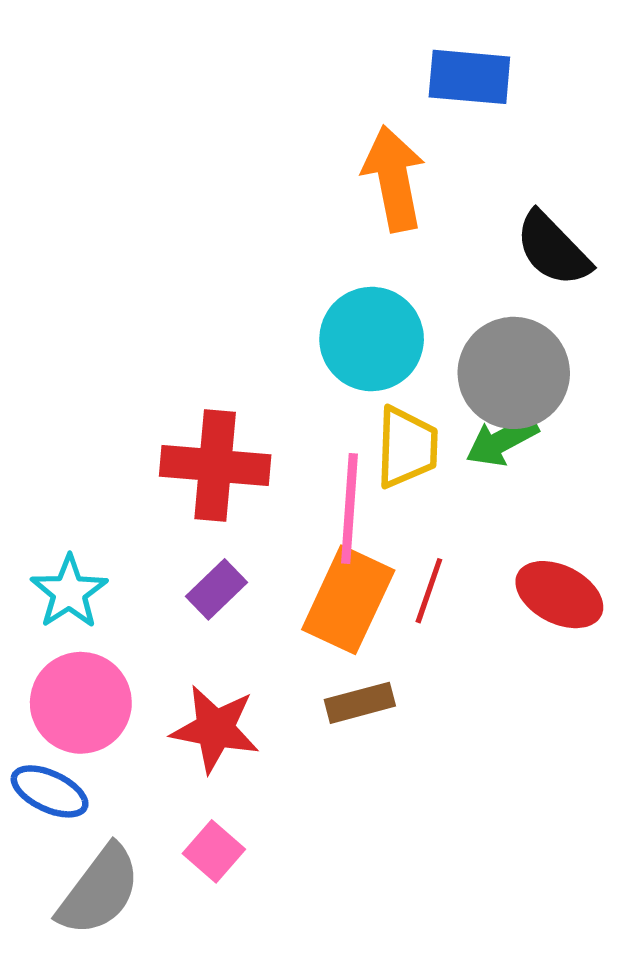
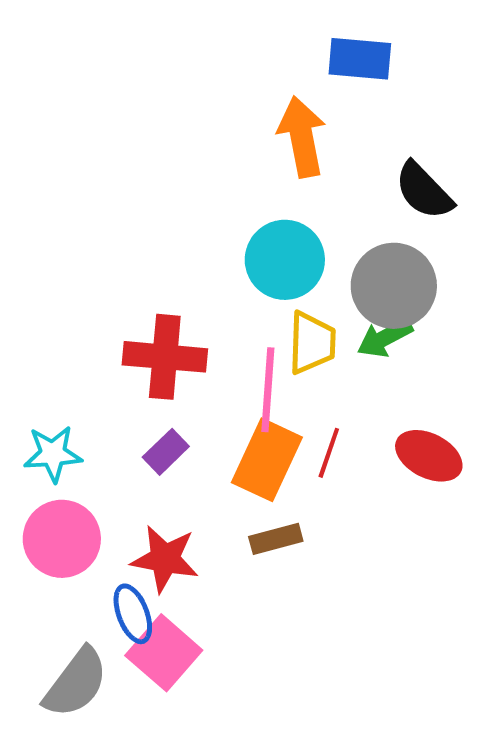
cyan star: (69, 592) -> (53, 454), turned 30
blue ellipse: (50, 791) -> (133, 614), moved, turned 44
pink square: (214, 851) -> (164, 653), size x1.6

